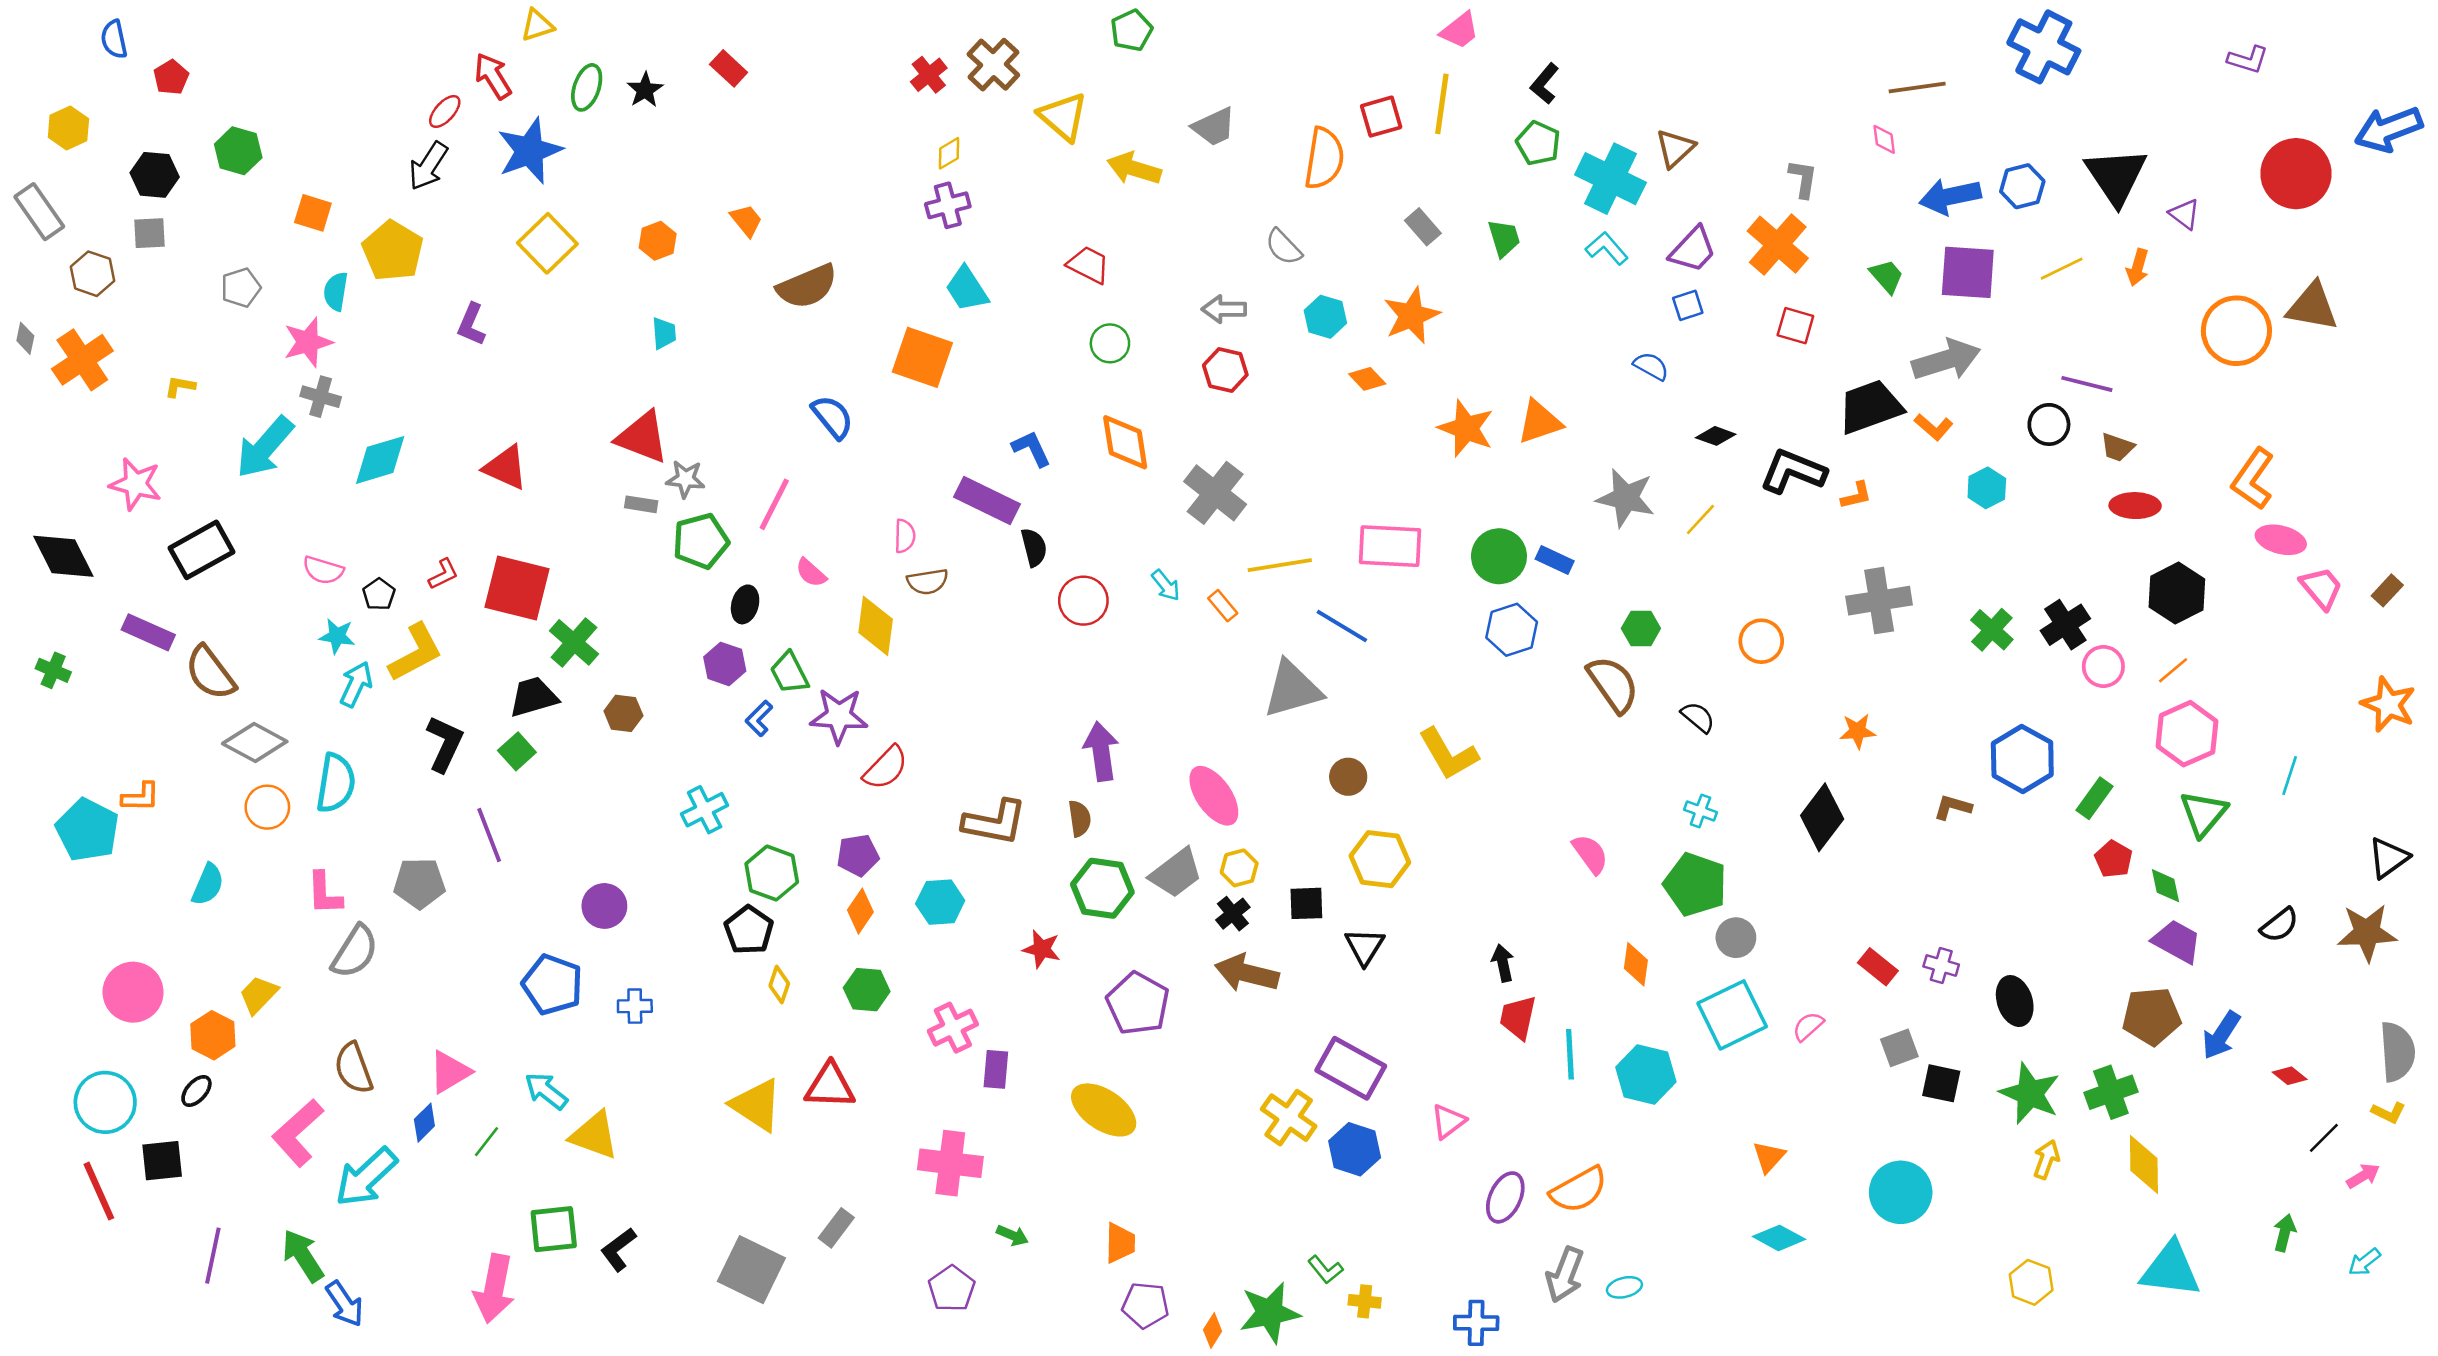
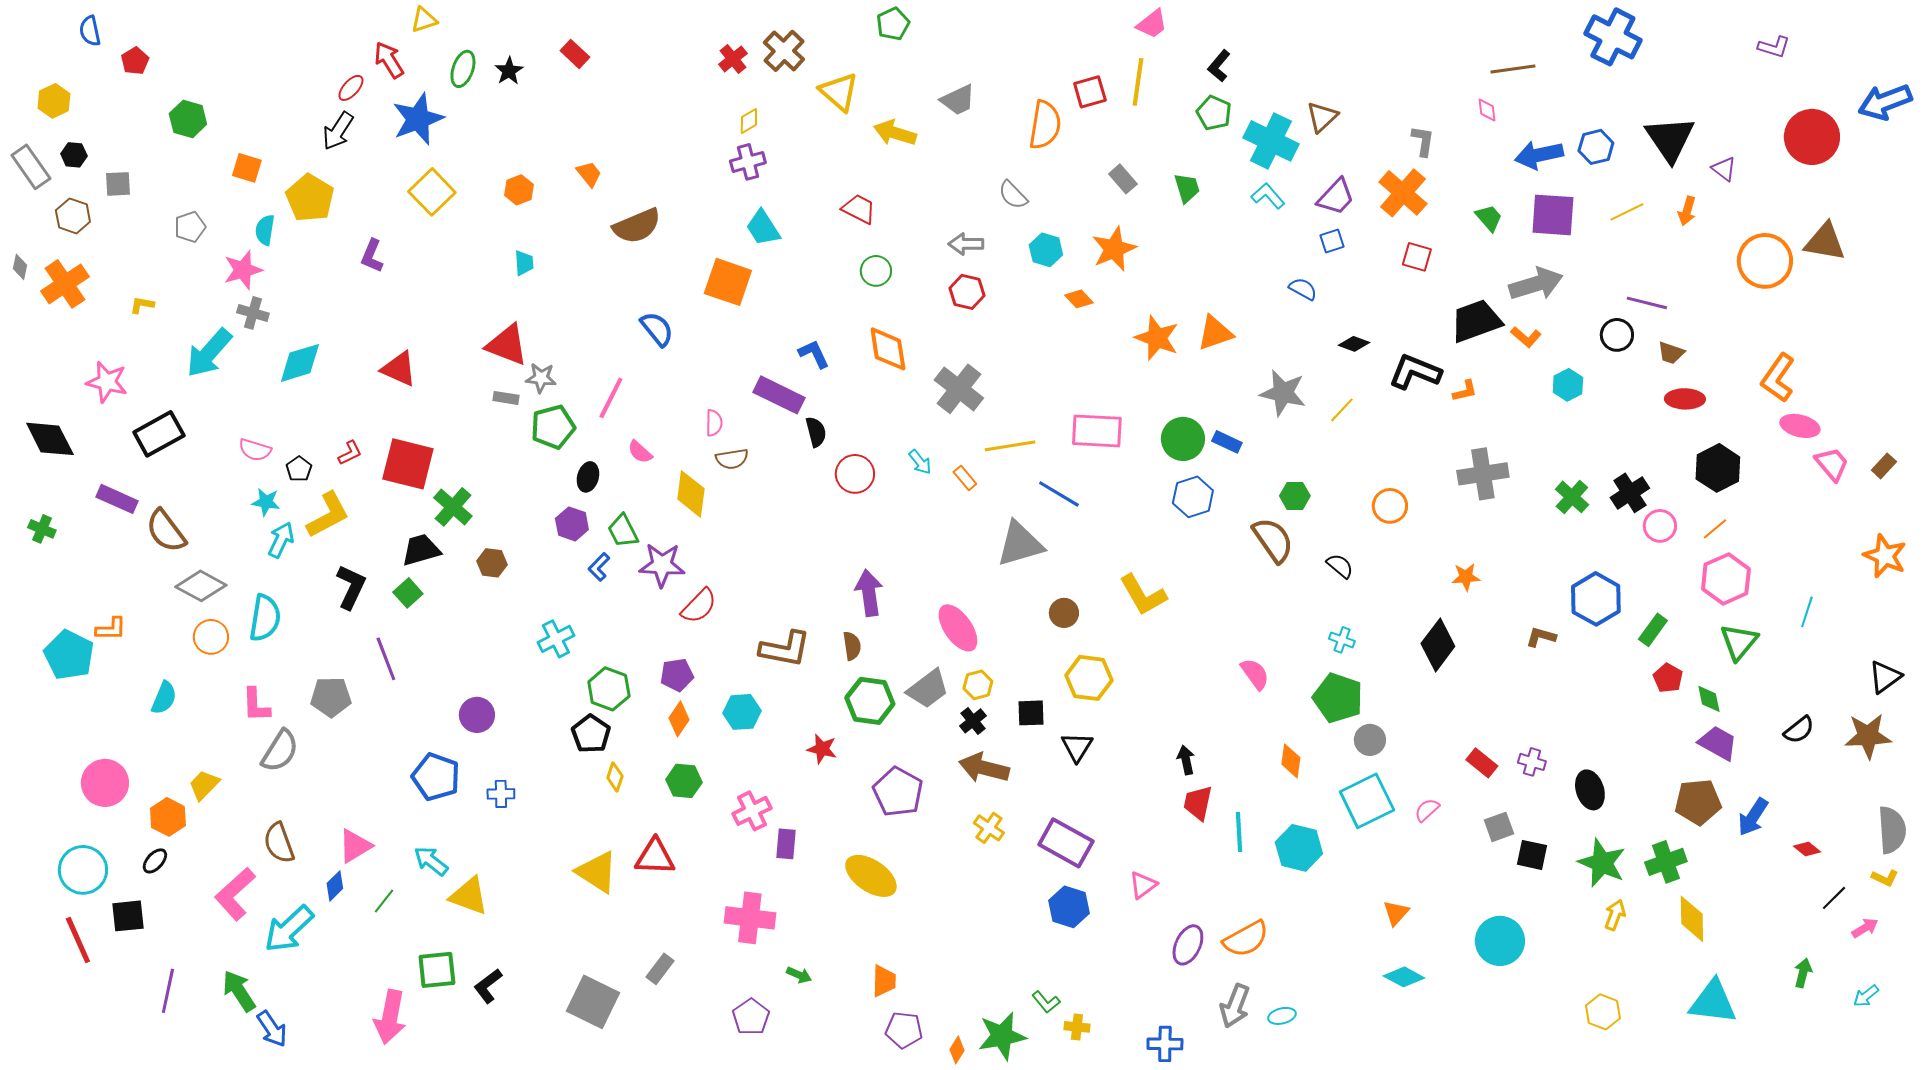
black hexagon: (155, 175) -> (74, 155), moved, size x0.7
yellow cross: (1289, 1118) -> (989, 828), moved, size x0.7

